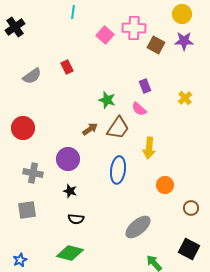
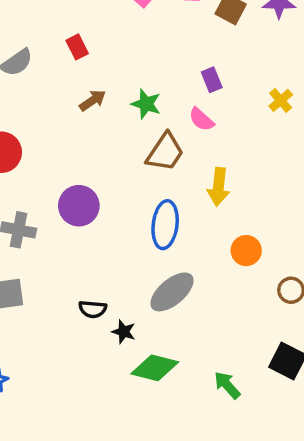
brown arrow: (90, 129) -> (93, 100), moved
black star: (70, 191) -> (124, 332), moved
gray ellipse: (138, 227) -> (172, 292), moved
green diamond: (70, 253) -> (155, 368), moved

